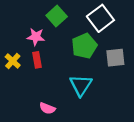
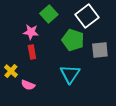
green pentagon: (84, 46) -> (73, 40), turned -30
yellow cross: (13, 61) -> (11, 71), moved
pink semicircle: (47, 108) -> (28, 85), moved

